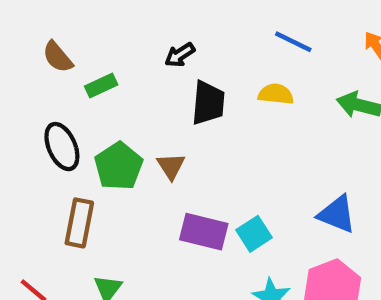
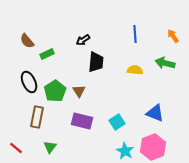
blue line: (293, 42) -> (135, 34), turned 60
yellow semicircle: (276, 94) -> (135, 70), moved
purple rectangle: (204, 232) -> (82, 121), moved

